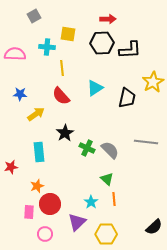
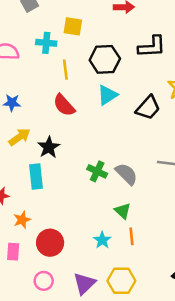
black hexagon: (102, 43) -> (105, 59), moved
black trapezoid: (127, 98) -> (148, 108), turned 30
yellow arrow: (36, 114) -> (19, 137), moved
black star: (65, 133) -> (49, 147), moved
orange star: (37, 186) -> (22, 220), moved
pink rectangle: (29, 212) -> (13, 252), moved
purple triangle: (77, 222) -> (84, 283), moved

